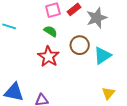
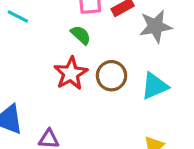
brown circle: (80, 45) -> (111, 76), moved

